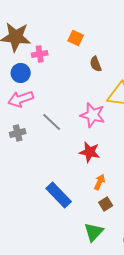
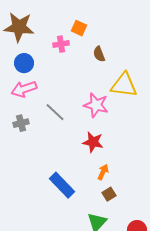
pink cross: (40, 54) -> (61, 44), moved

